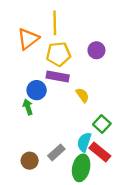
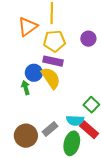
yellow semicircle: (82, 95) -> (51, 78), moved, size x1.6
cyan semicircle: (84, 142) -> (75, 120), turned -108
brown circle: (30, 161) -> (26, 136), size x1.5

